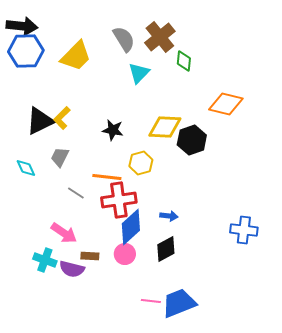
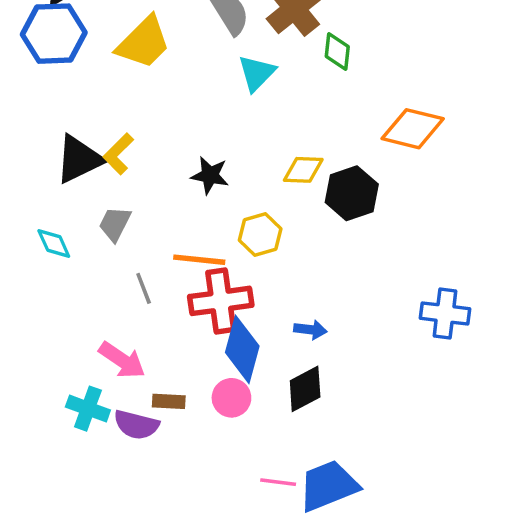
yellow diamond: (165, 127) -> (303, 170), size x0.7
gray line: (76, 193) -> (144, 288), turned 36
blue diamond: (131, 227) -> (242, 349), turned -33
blue cross: (244, 230) -> (445, 313), moved

